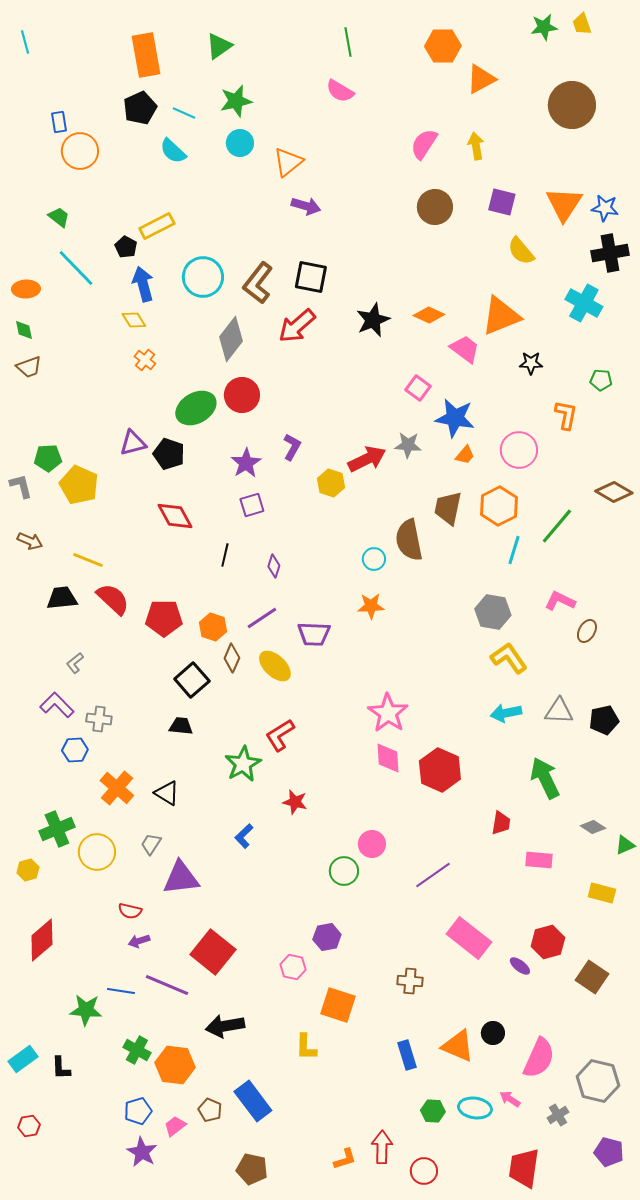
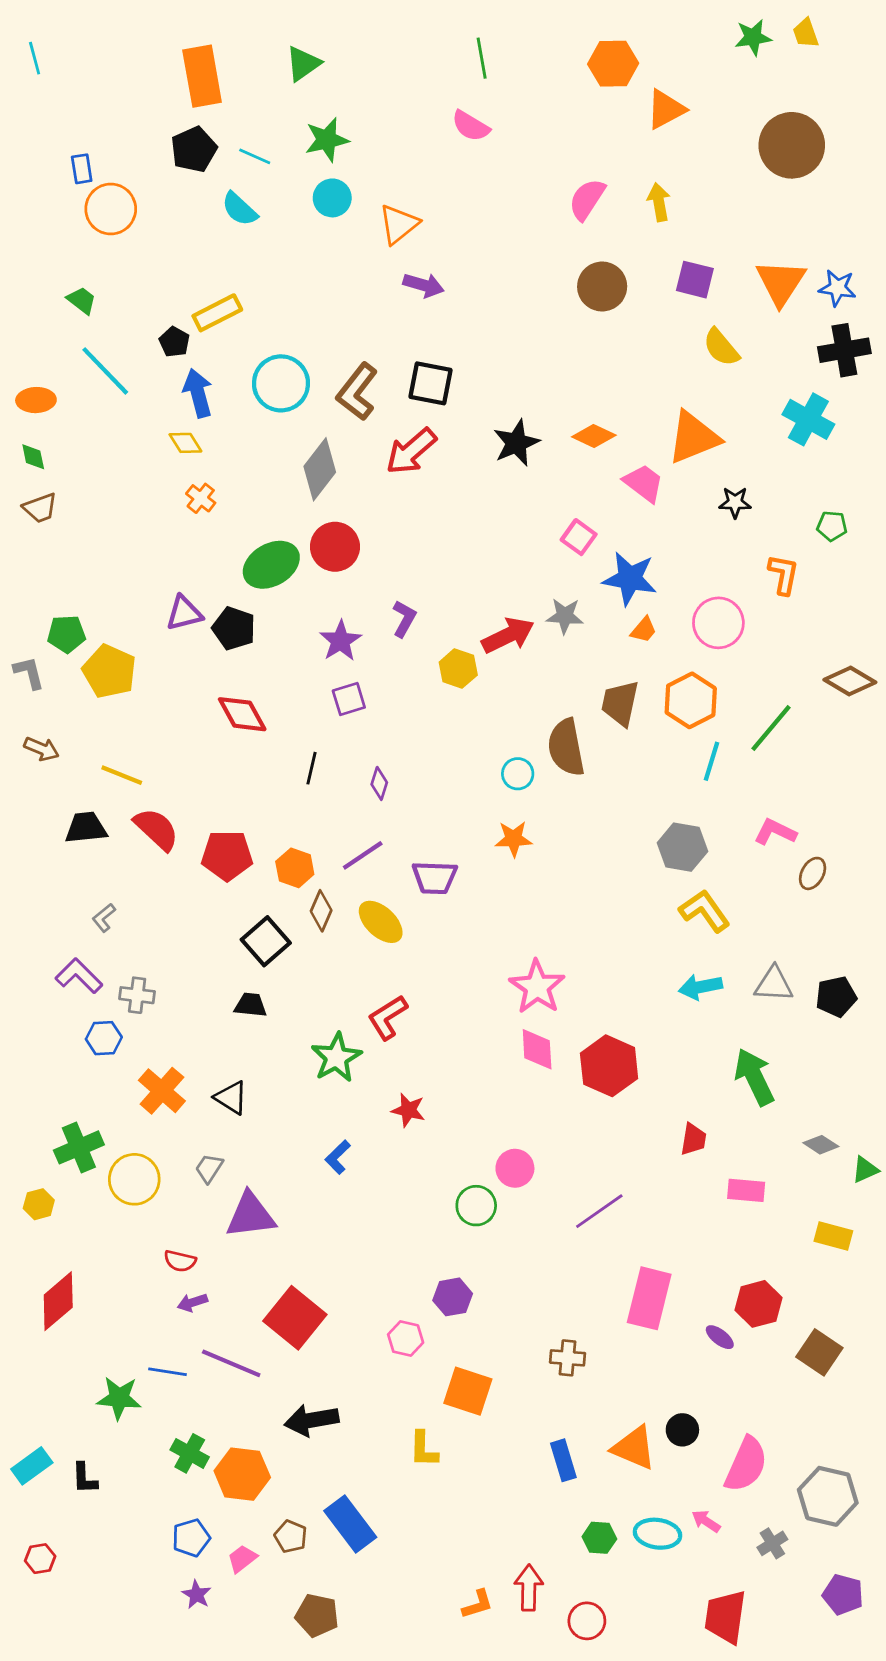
pink rectangle: (469, 938) -> (649, 1298), turned 66
purple star: (142, 1152) -> (197, 1595), size x0.7
brown pentagon: (252, 1169) -> (317, 1615), moved

